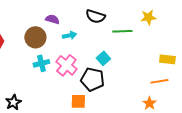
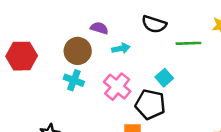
cyan cross: (41, 63) -> (74, 80), moved, turned 35

